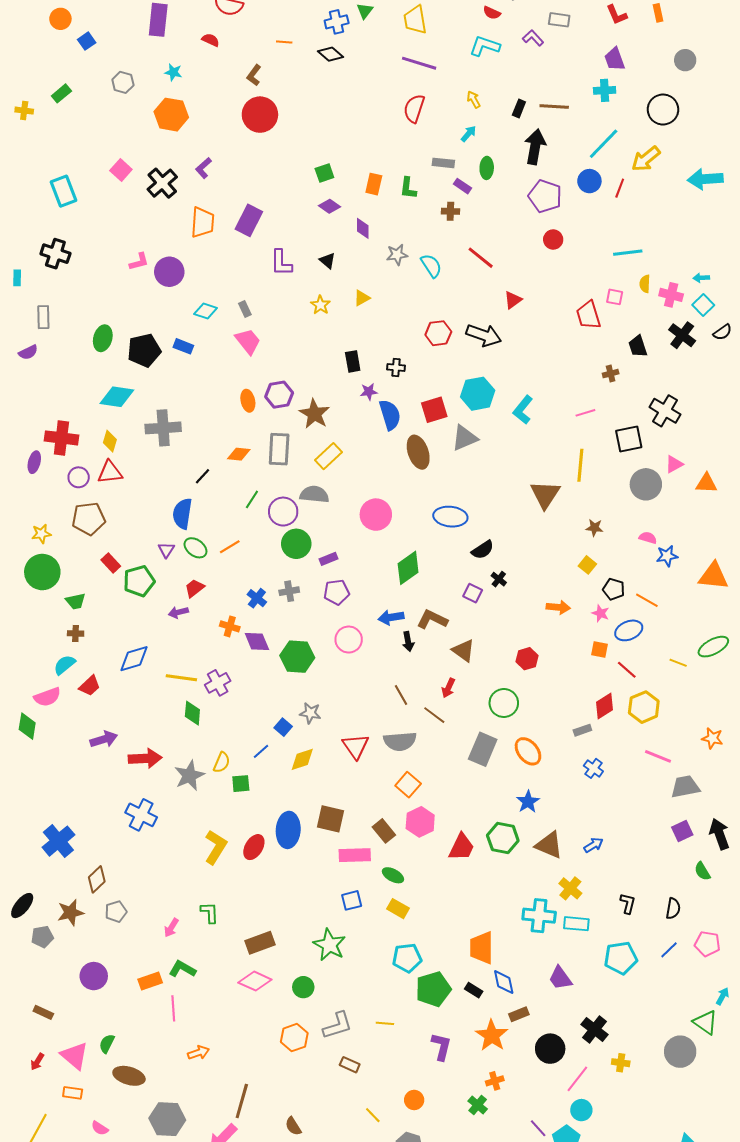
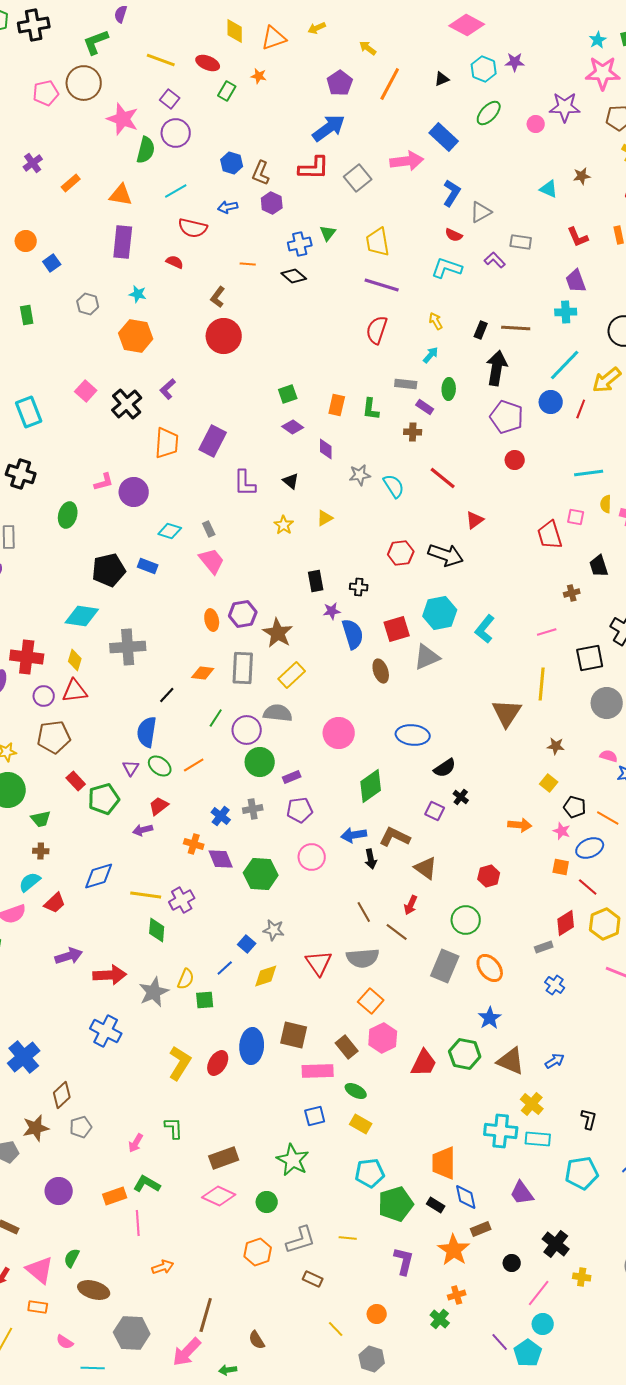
green rectangle: (61, 93) -> (27, 315), turned -60
green ellipse: (103, 338) -> (68, 515), moved
brown ellipse: (418, 452) -> (381, 671), size x0.7
black circle: (550, 1049) -> (512, 1263), size x0.6

